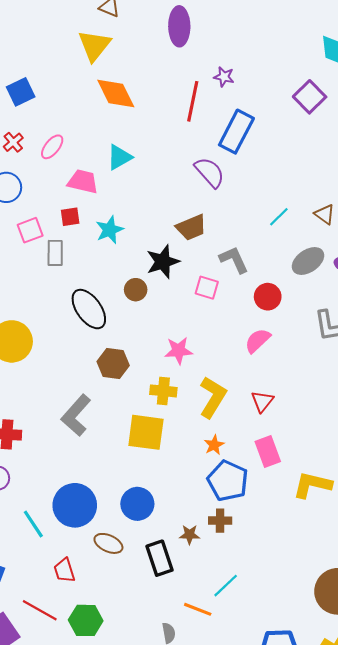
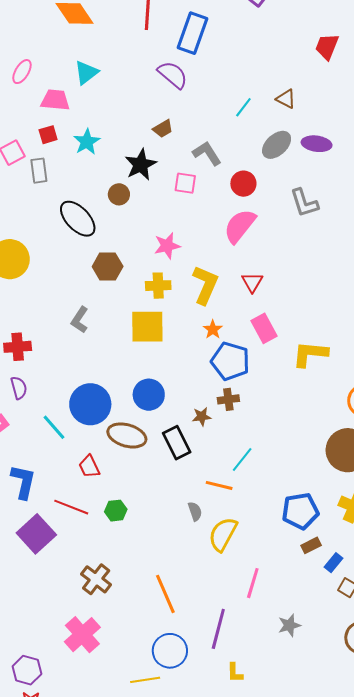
brown trapezoid: (191, 227) -> (163, 129), size x0.7
pink semicircle: (258, 341) -> (240, 226), size x1.4
gray L-shape: (76, 415) -> (80, 320), size x0.7
brown ellipse: (108, 543) -> (127, 435), size x1.4
green hexagon: (86, 620) -> (116, 511), size x0.7

